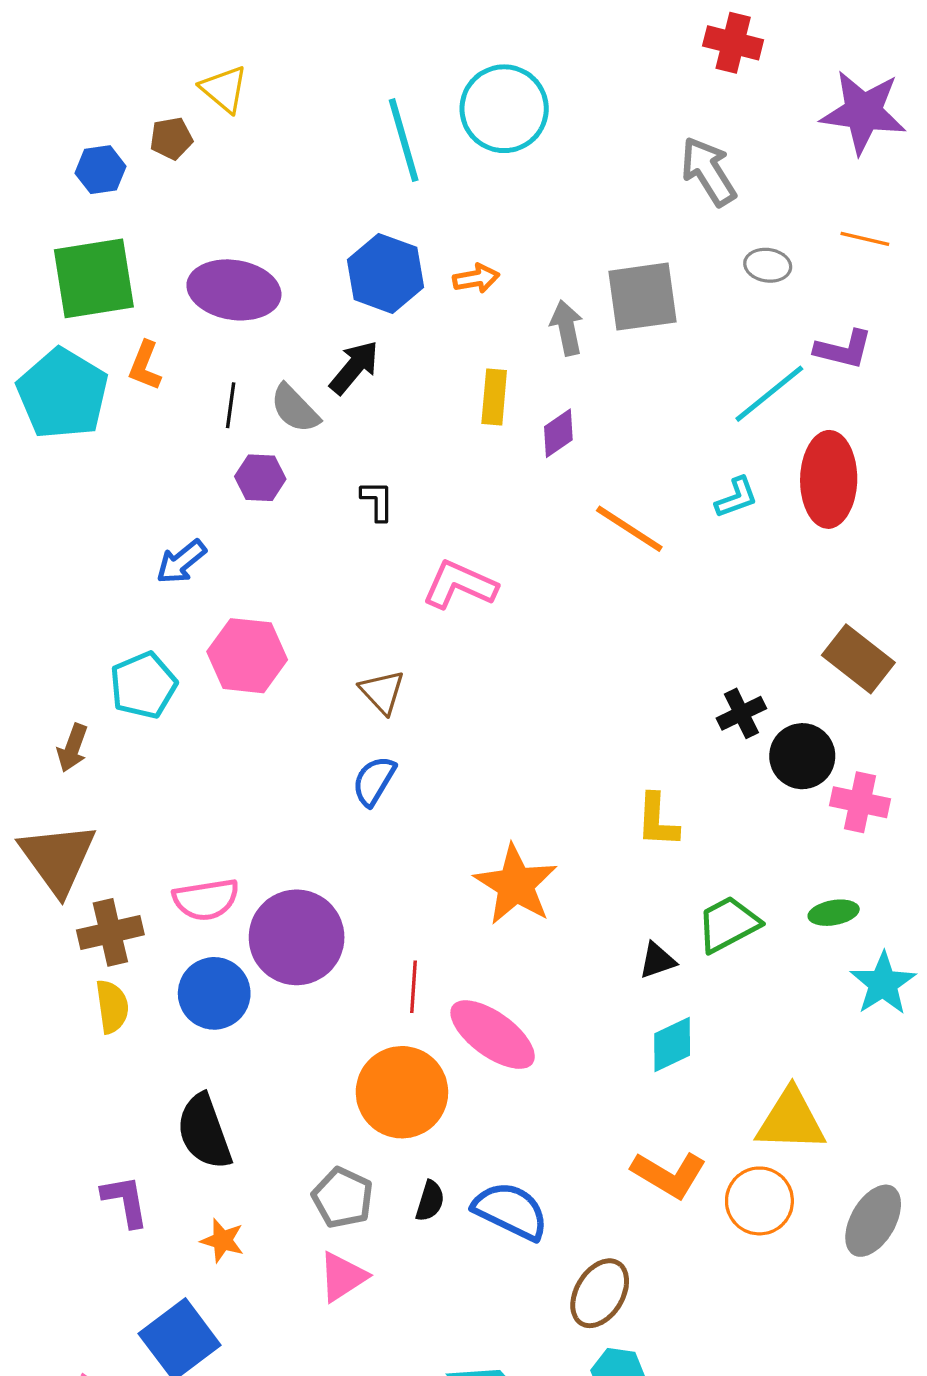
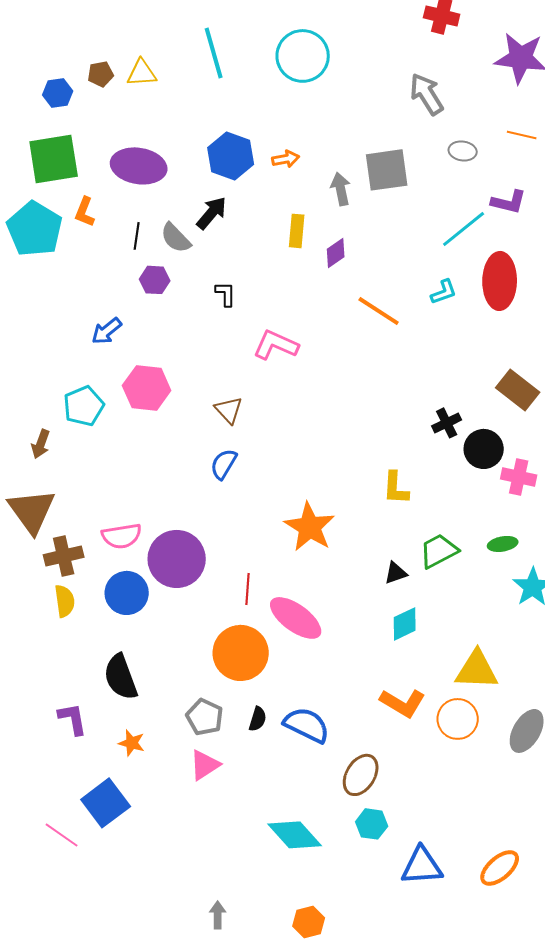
yellow triangle: (224, 89) -> (142, 73), moved, turned -44
cyan line: (404, 140) -> (214, 53), moved

